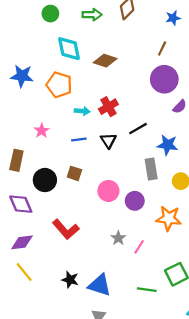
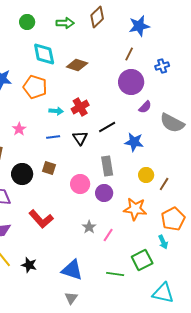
blue star: (173, 18) -> (139, 26), size x1.5
gray rectangle: (151, 169) -> (107, 166), moved
black star: (70, 280) -> (29, 265), moved

